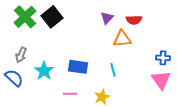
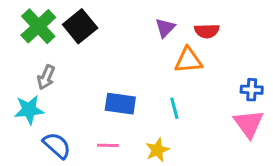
gray arrow: (21, 55) -> (46, 77), moved
cyan star: (44, 71) -> (29, 110), moved, turned 30
blue semicircle: (14, 78) -> (57, 145), moved

